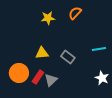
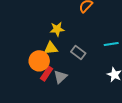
yellow star: (48, 18) -> (57, 29), moved
orange circle: (19, 73) -> (39, 61), moved

